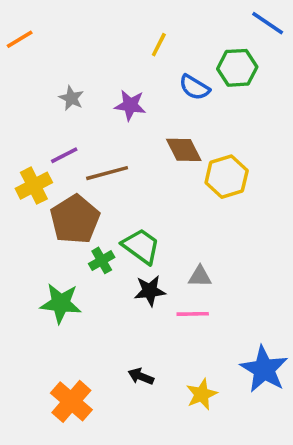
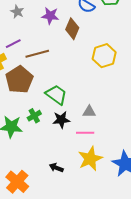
brown diamond: (184, 150) -> (72, 29), moved, turned 50
green cross: (102, 260) -> (34, 116), moved
yellow star: (202, 394) -> (90, 159), moved, size x1.4

